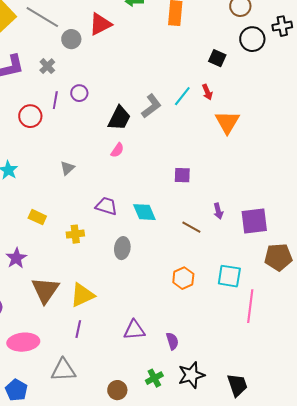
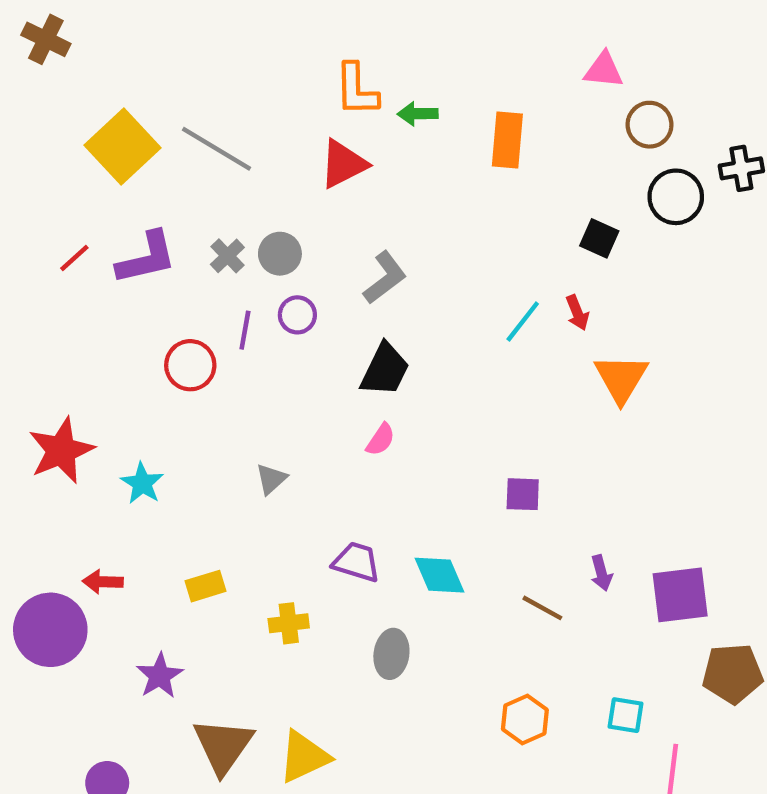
gray circle: (71, 39) -> (280, 254), moved
gray L-shape: (151, 106) -> (385, 278), moved
yellow rectangle: (37, 217) -> (206, 586), turned -42
cyan square: (229, 276) -> (625, 715), size x0.7

